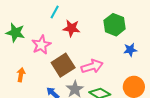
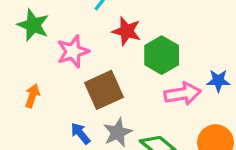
green hexagon: (115, 25) -> (162, 55), moved
pink arrow: (92, 66) -> (183, 94), moved

